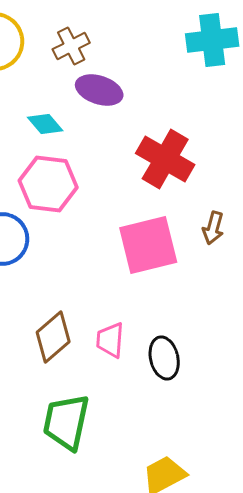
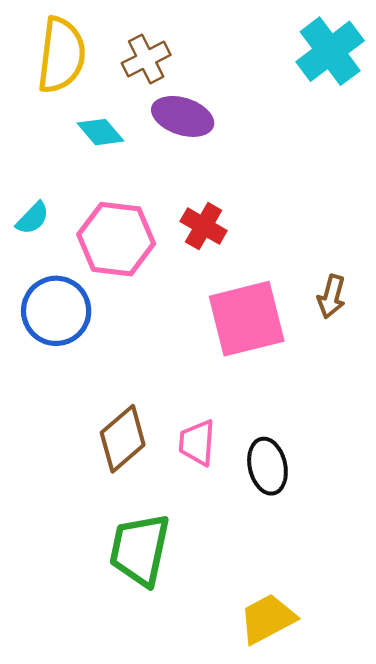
cyan cross: (212, 40) -> (330, 51), turned -30
cyan diamond: (45, 124) -> (100, 132), moved
red cross: (165, 159) -> (204, 226), moved, size x0.6

